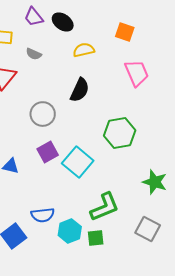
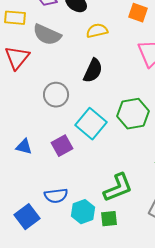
gray semicircle: (34, 54) -> (47, 35), size x1.8
purple square: (48, 152) -> (62, 146), moved
cyan square: (78, 162) -> (91, 124), moved

